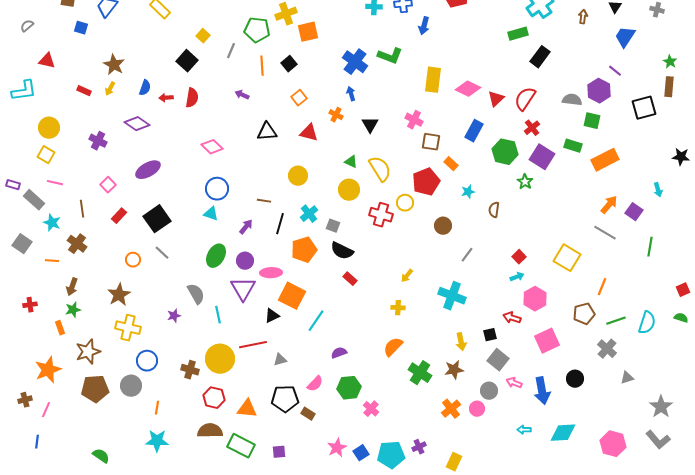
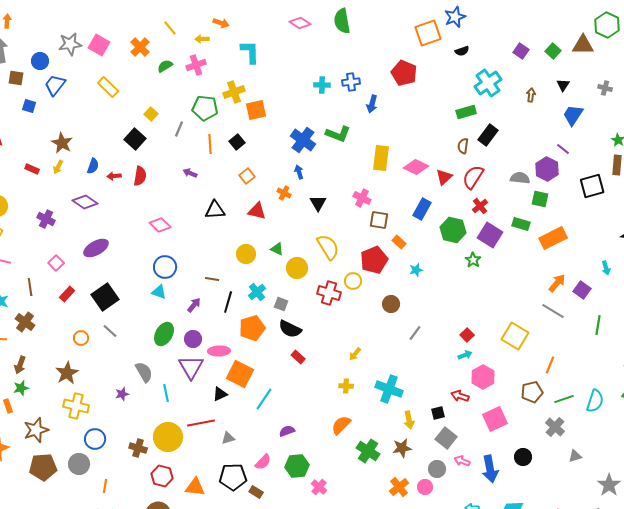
green triangle: (351, 162) -> (277, 249), moved
brown semicircle: (494, 210) -> (463, 146), moved
cyan cross: (452, 296) -> (389, 389), moved

